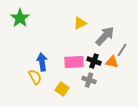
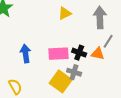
gray arrow: (105, 36) -> (100, 17), moved, turned -45
yellow semicircle: (35, 77) -> (15, 87), moved
yellow square: (62, 89) -> (61, 81), moved, size x1.5

